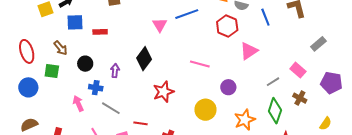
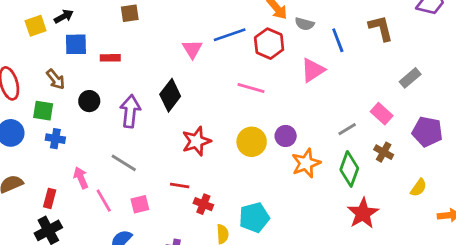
red hexagon: (227, 26) -> (269, 44), moved
pink triangle: (249, 51) -> (313, 70), moved
pink line: (200, 64) -> (251, 88), moved
purple arrow: (115, 71) -> (130, 111), size x1.6
blue cross: (96, 88) -> (55, 139), moved
pink arrow: (78, 103) -> (81, 178), moved
yellow circle: (205, 110) -> (252, 142), moved
orange star: (245, 120) -> (306, 163), moved
red line: (141, 123) -> (180, 185), moved

